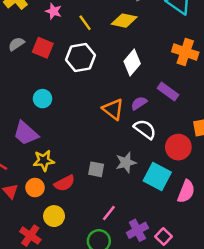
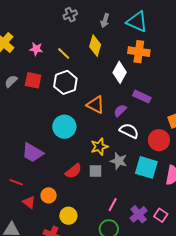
yellow diamond: (124, 21) -> (95, 46), turned -75
orange cross: (185, 52) -> (139, 52), moved
white diamond: (132, 63) -> (120, 72), moved
cyan circle: (43, 99) -> (64, 127), moved, size x1.5
orange triangle: (113, 109) -> (96, 105), moved
yellow star: (44, 161) -> (99, 147), moved
gray star: (126, 163) -> (119, 161), turned -30
red semicircle: (65, 183) -> (73, 171), moved

